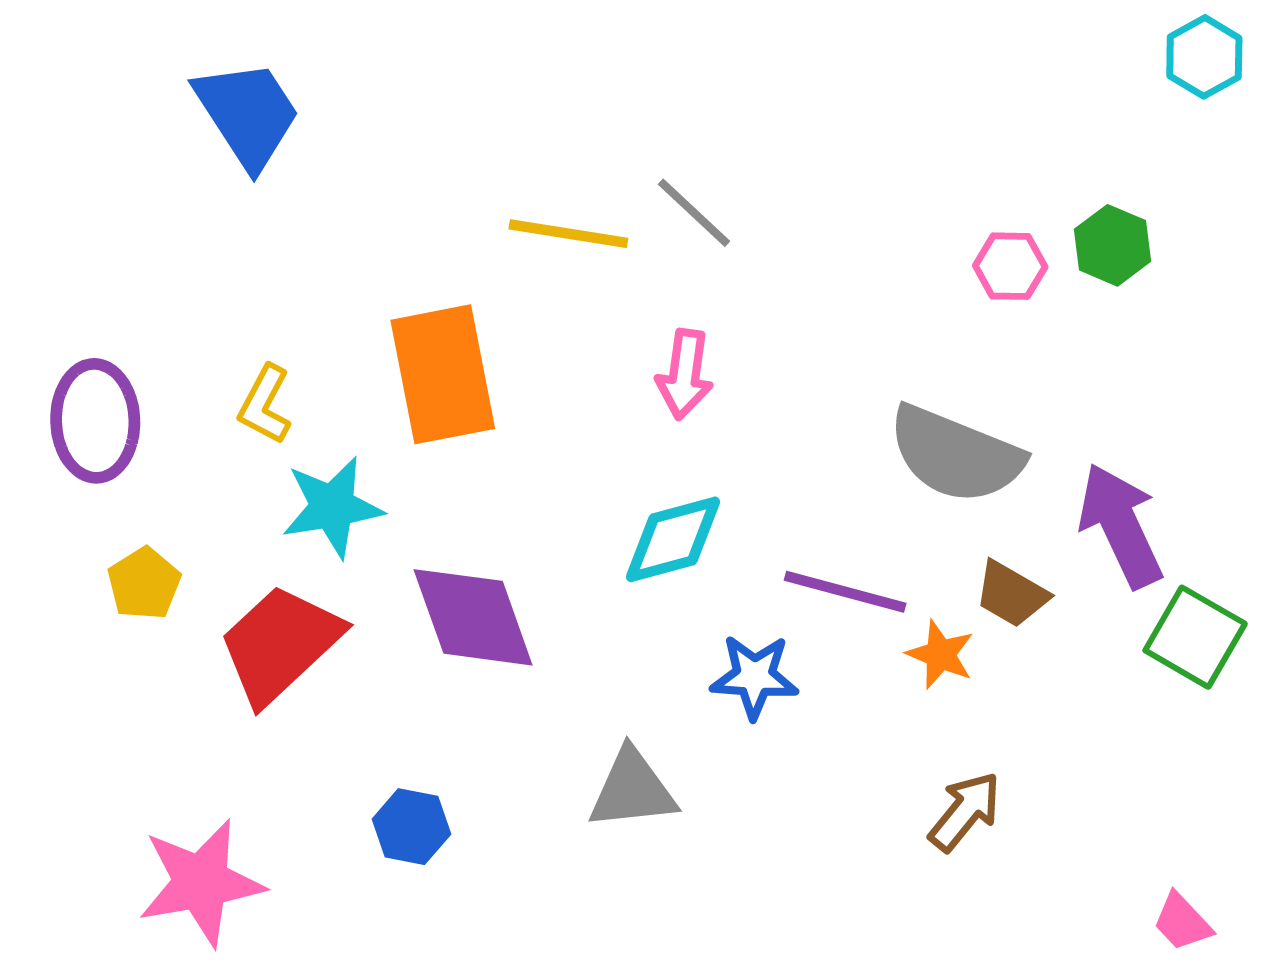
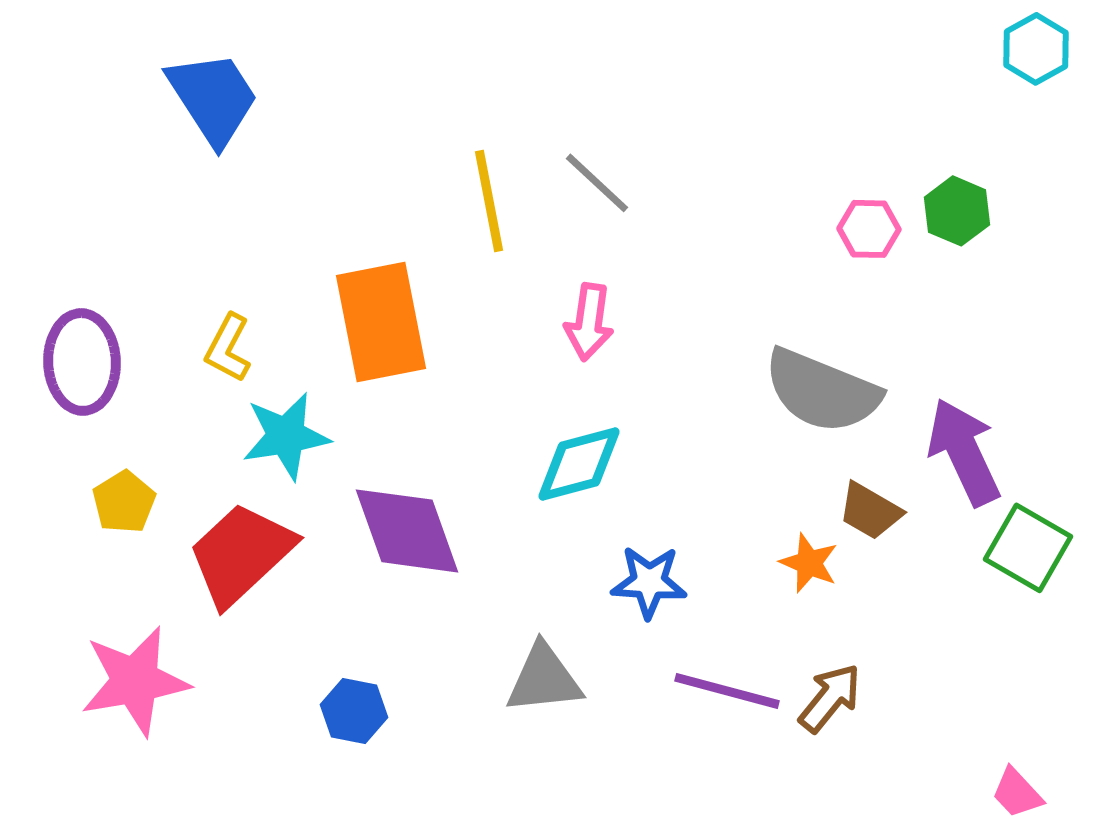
yellow line: (568, 234) -> (489, 201), turned 70
purple line: (845, 592) -> (727, 691), moved
pink star: (201, 882) -> (135, 681), moved

